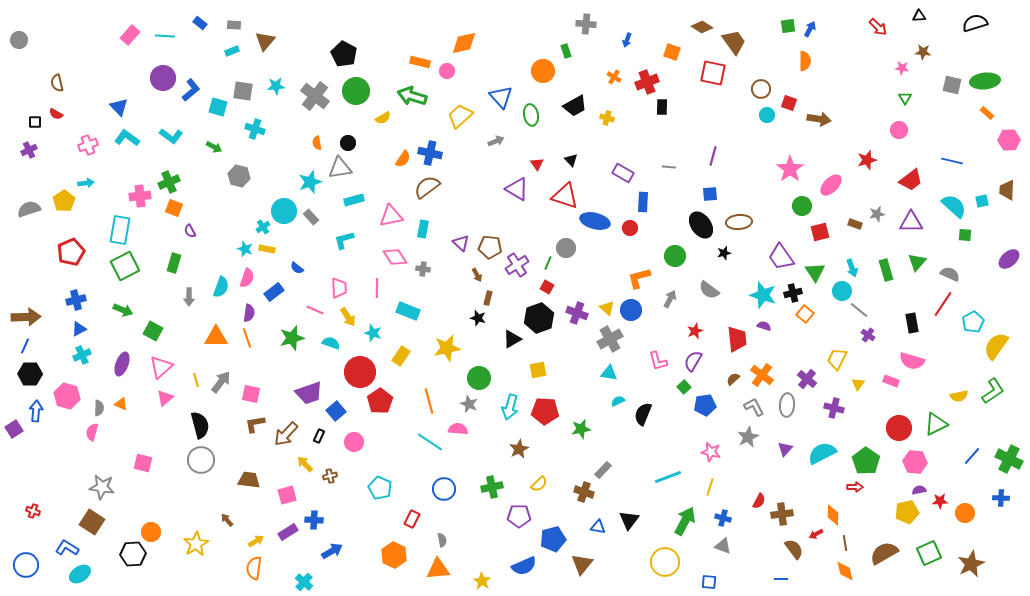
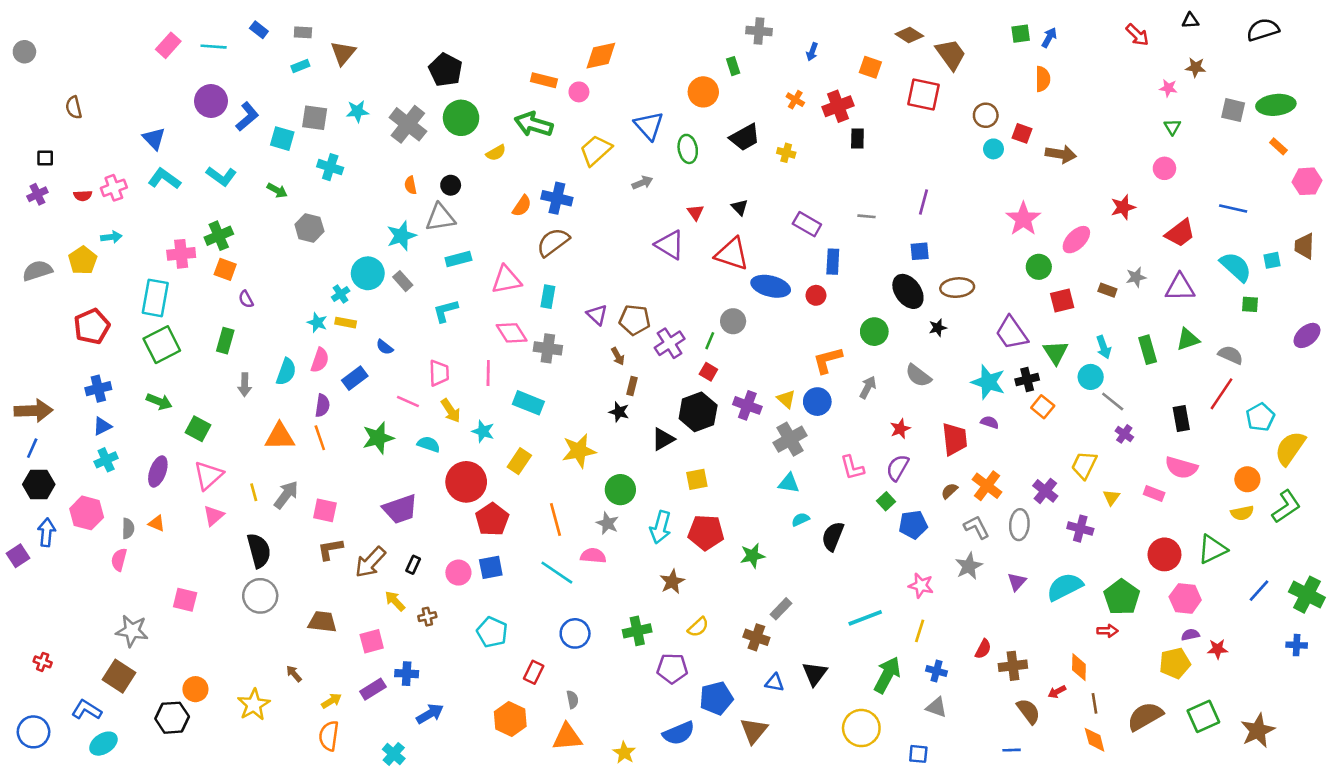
red semicircle: (56, 114) -> (83, 196), moved, turned -32
green triangle: (917, 262) -> (1188, 339), turned 30
gray cross: (423, 269) -> (548, 348), size x1.5
blue square: (336, 411) -> (491, 567), moved, turned 30
orange circle: (965, 513) -> (1247, 479), moved

